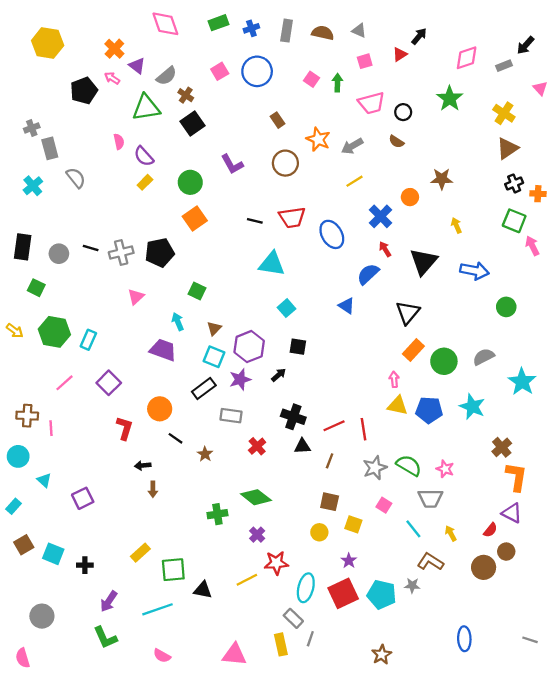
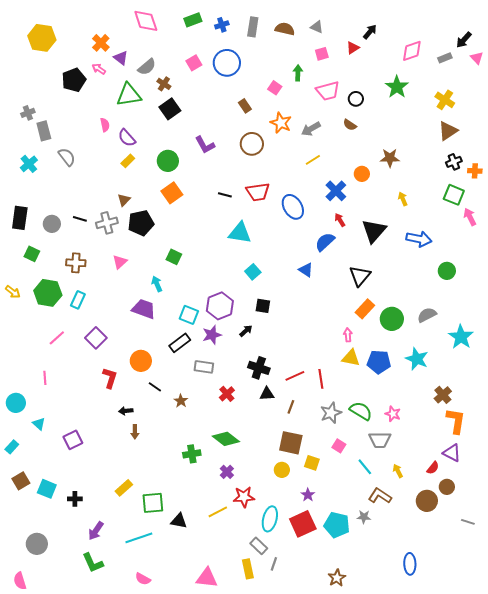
pink square: (311, 79) -> (275, 88), moved
pink triangle: (540, 88) -> (477, 58), moved
brown triangle: (214, 328) -> (124, 200), moved
brown cross: (27, 416) -> (76, 263), moved
brown square: (330, 502) -> (291, 443), size x1.4
gray line: (530, 640) -> (468, 522), moved

